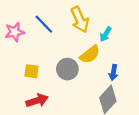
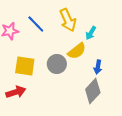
yellow square: (31, 71) -> (25, 66), size x1.5
red arrow: (37, 101) -> (16, 92), moved

